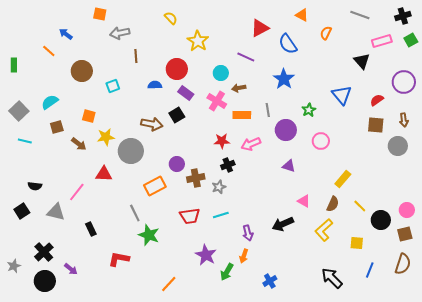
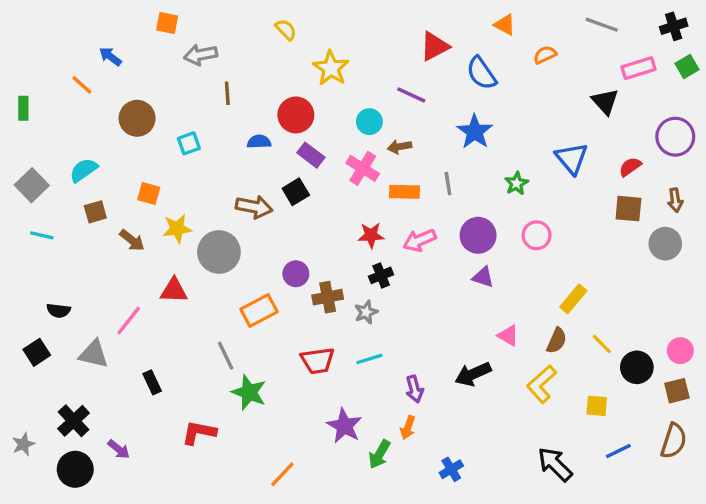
orange semicircle: (326, 33) -> (545, 55), turned 40
purple circle: (286, 130) -> (478, 235), moved
blue line: (370, 270) -> (618, 451), turned 42

